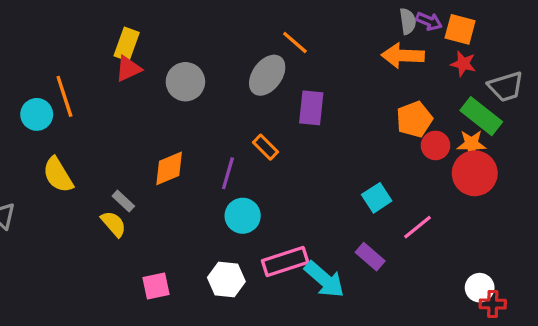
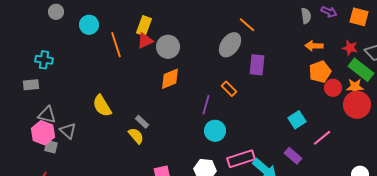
gray semicircle: (408, 21) -> (306, 16), moved
orange square: (460, 29) -> (359, 17), moved
orange arrow: (403, 56) -> (314, 46), moved, size x0.7
red star: (463, 64) -> (350, 48), moved
gray circle: (185, 82) -> (168, 47), moved
orange line: (64, 96) -> (116, 45), moved
cyan circle: (37, 114) -> (89, 25), moved
orange diamond: (169, 168) -> (170, 79), moved

